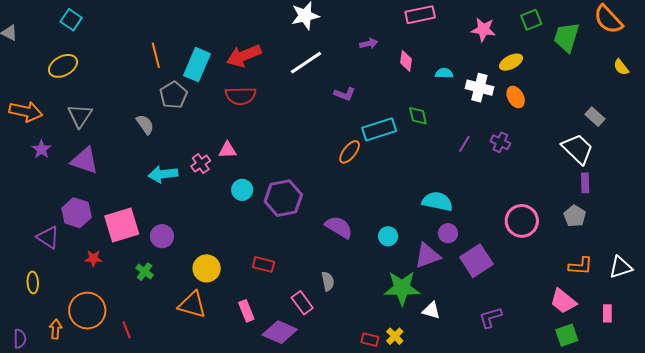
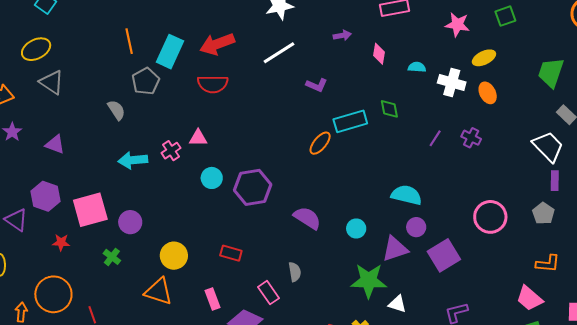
green trapezoid: (567, 37) -> (551, 73), moved
gray triangle: (80, 116) -> (52, 82), moved, turned -32
purple triangle: (85, 161) -> (55, 144), size x0.7

